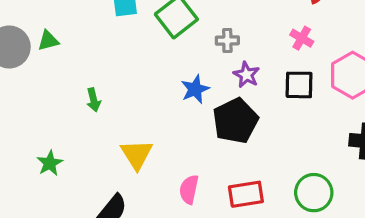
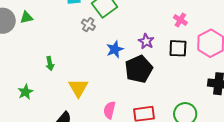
gray cross: (227, 41) -> (88, 25), moved, turned 32
green arrow: (94, 100) -> (50, 63), moved

